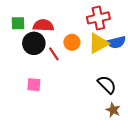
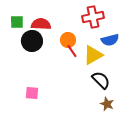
yellow triangle: (98, 43) -> (93, 55), moved
red line: (54, 54) -> (72, 51), moved
pink square: (34, 85) -> (32, 93), moved

